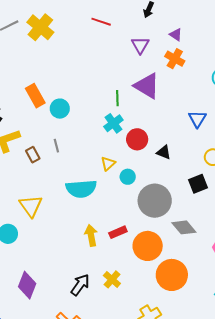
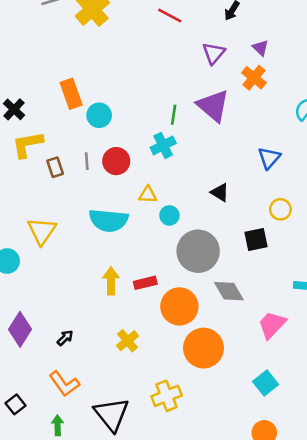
red circle: (137, 139) -> (116, 161), moved
yellow triangle: (108, 164) -> (148, 195), turned 35
black arrow: (80, 285) -> (65, 338), moved, size x0.6

